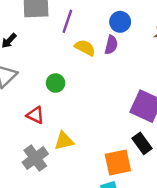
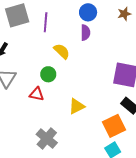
yellow semicircle: (85, 48) -> (62, 51), moved, turned 30
red triangle: (35, 115) -> (37, 94), moved
yellow triangle: (64, 141) -> (77, 106), moved

